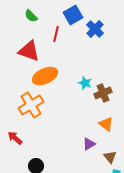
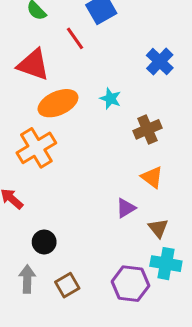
blue cross: (95, 29) -> (160, 62), moved
red line: (56, 34) -> (75, 38), turned -49
cyan star: (85, 83) -> (110, 99), moved

